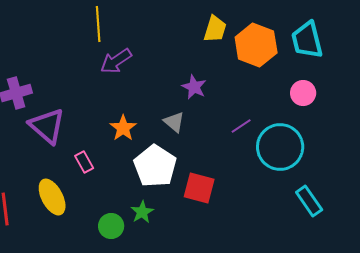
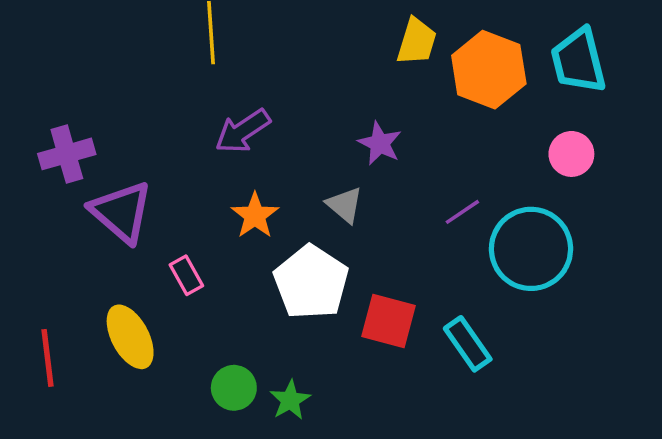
purple arrow: (116, 61) -> (243, 131), moved
cyan rectangle: (309, 201) -> (468, 344), moved
green star: (142, 212) -> (290, 400), moved

